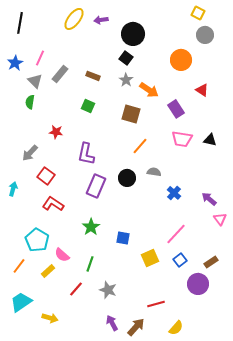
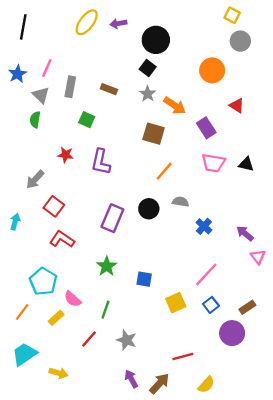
gray rectangle: (60, 74) -> (70, 87), turned -30
green square: (88, 106) -> (87, 120), moved
purple L-shape: (86, 154) -> (101, 162), moved

